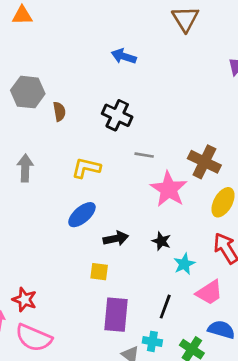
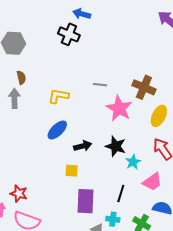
brown semicircle: (59, 112) -> (21, 78), moved
black cross: (117, 115) -> (69, 34), moved
black star: (161, 241) -> (116, 146), size x1.5

